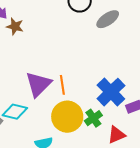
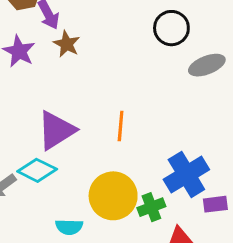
purple triangle: (38, 84) -> (56, 130), moved
orange line: (62, 85) -> (121, 126), moved

